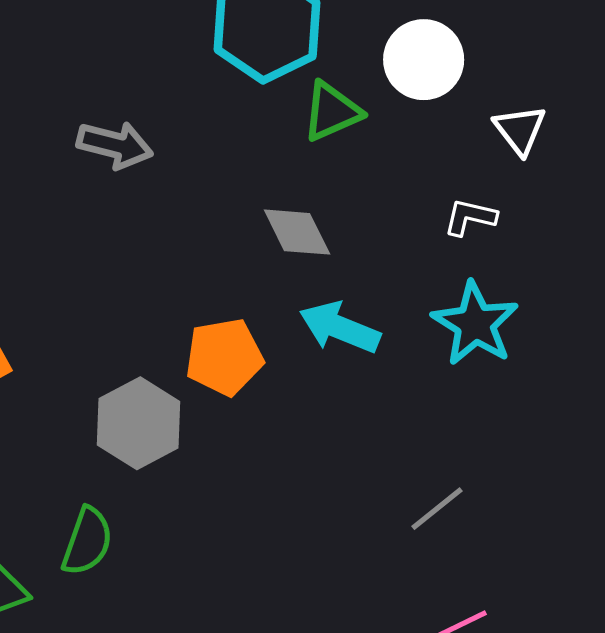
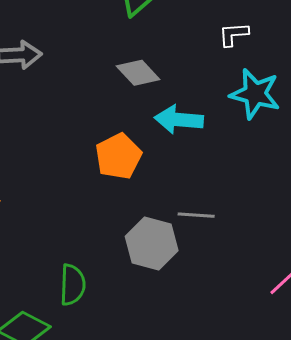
gray hexagon: (139, 423) -> (152, 243), moved
gray line: (437, 509) -> (196, 215), moved, turned 60

